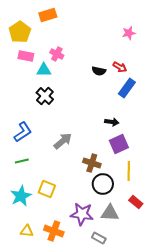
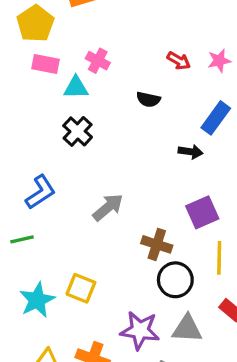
pink star: (129, 33) -> (219, 61), moved
red arrow: (120, 67) -> (179, 61), moved
black semicircle: (99, 71) -> (148, 99), moved
black arrow: (112, 122) -> (191, 152), moved
green line: (22, 161) -> (22, 239), moved

